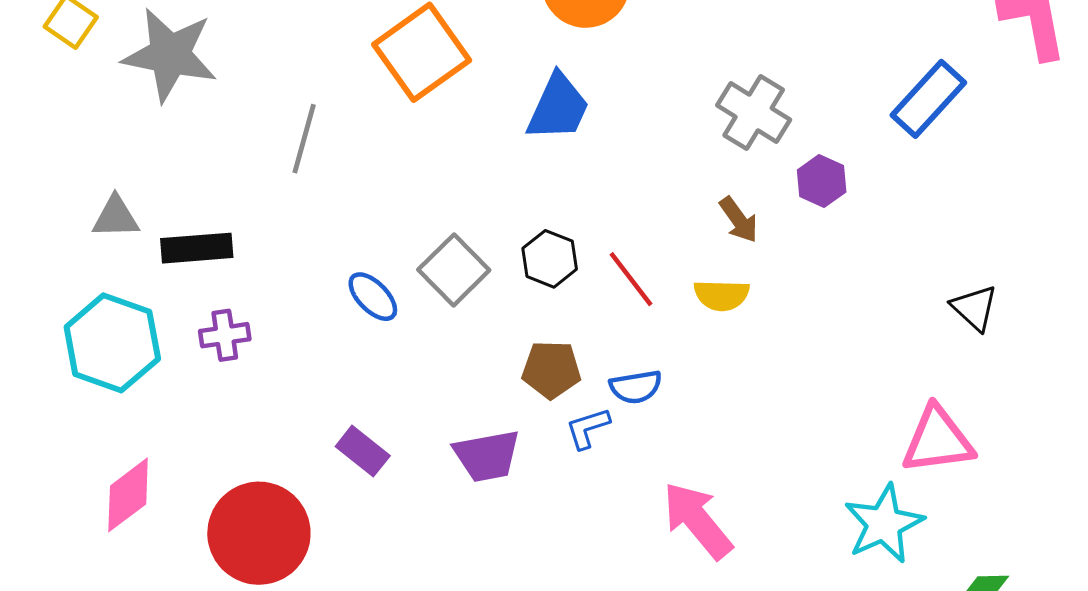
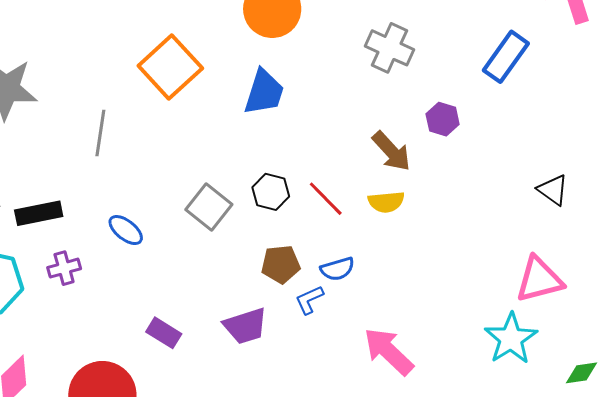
gray cross: (754, 113) -> (389, 48), moved
brown arrow: (739, 220) -> (391, 151), size x1.4
blue ellipse: (373, 297) -> (126, 230), moved

